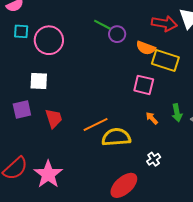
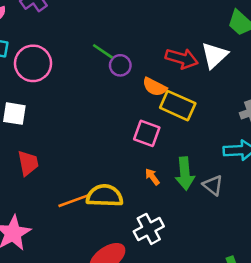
green arrow: (177, 113) -> (185, 174), size x1.4
orange line: (96, 125) -> (74, 200), moved
white cross: (154, 159) -> (149, 229), size x1.6

